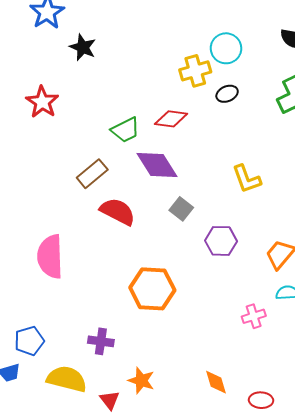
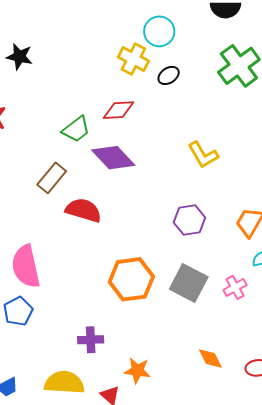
yellow cross: (195, 71) -> (133, 59), turned -36
gray square: (181, 209) -> (189, 283), moved, size x1.6
blue pentagon: (29, 341) -> (18, 311), moved

